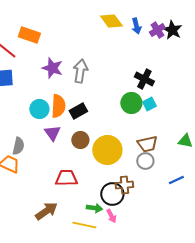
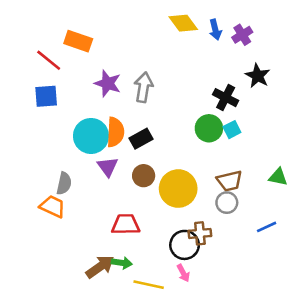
black star: (172, 30) -> (258, 76), moved
cyan circle: (39, 109) -> (91, 136), size x1.4
green arrow: (94, 208) -> (122, 263), moved

